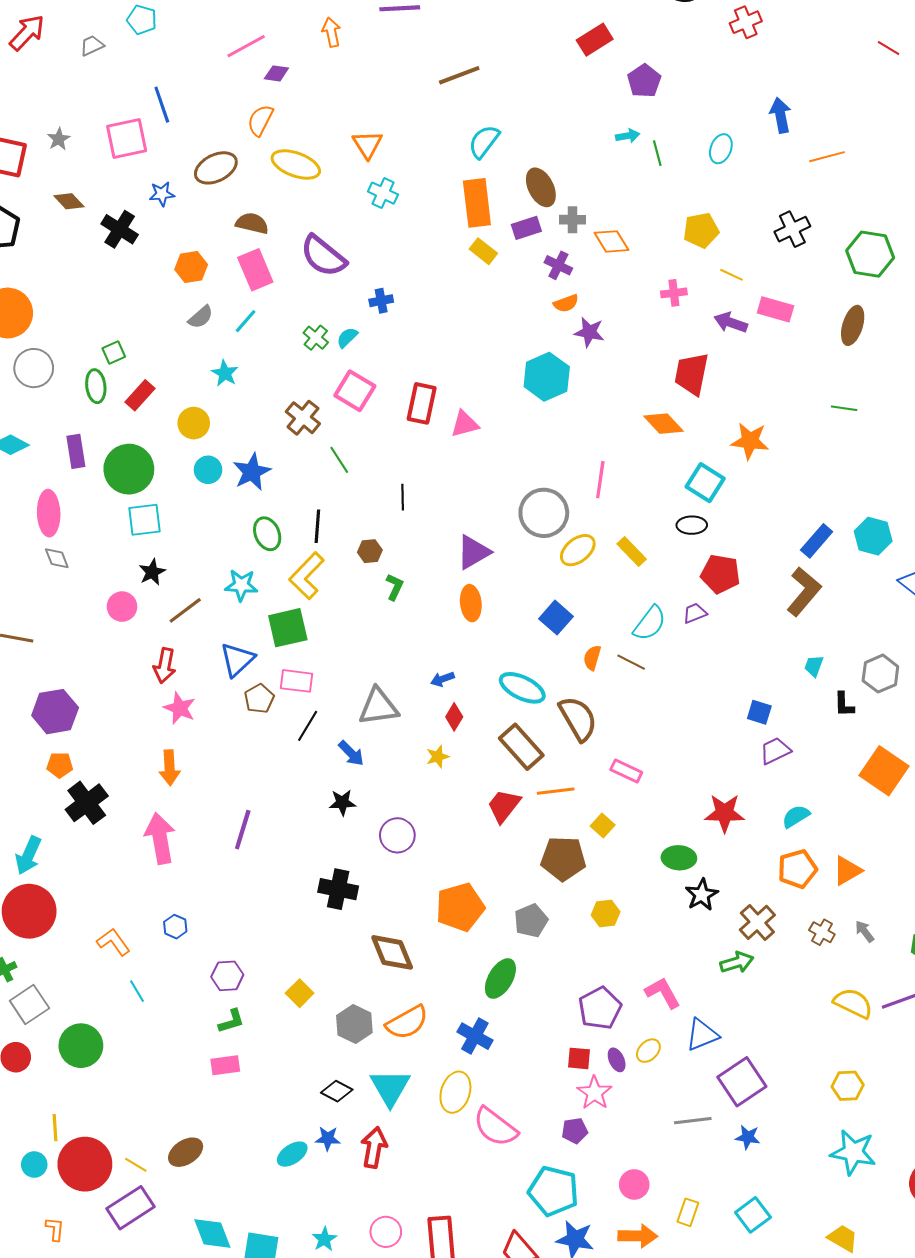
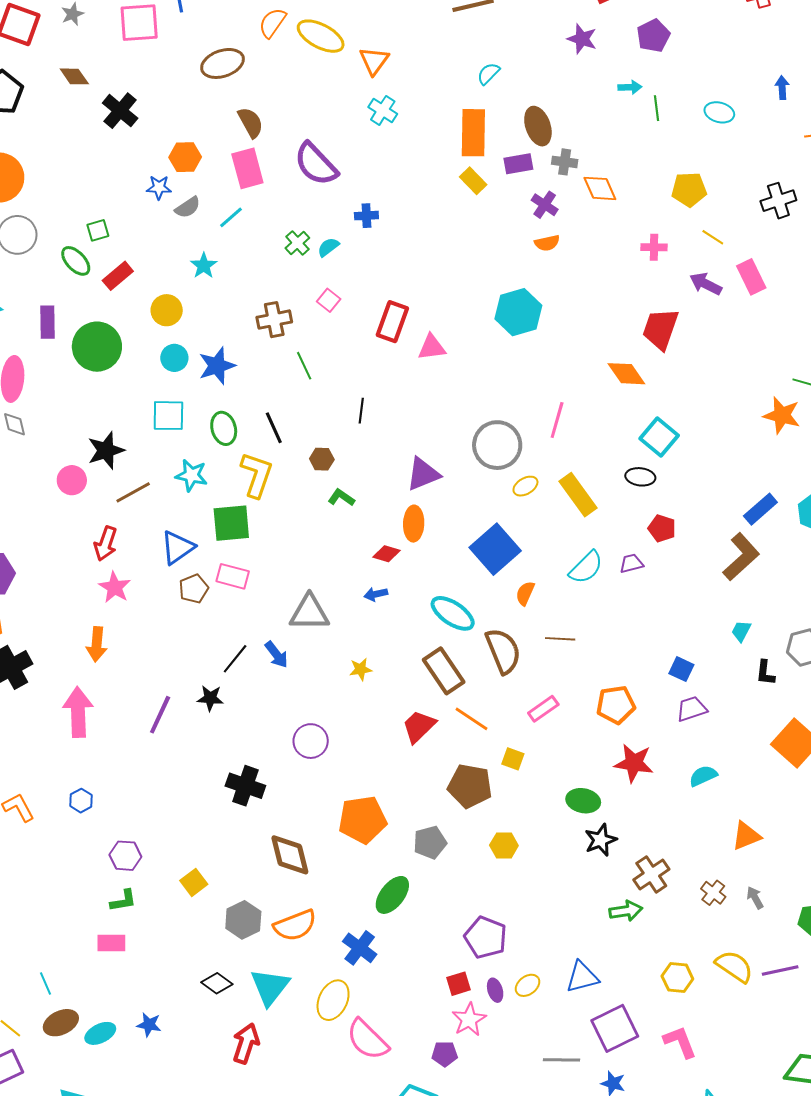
blue arrow: (780, 115) -> (782, 88), size x0.7
cyan semicircle: (484, 142) -> (488, 74), size x0.7
cyan ellipse: (721, 149) -> (719, 112), turned 76
yellow ellipse: (296, 164) -> (321, 36), moved
blue star: (162, 194) -> (159, 187), moved
brown semicircle: (252, 223) -> (251, 123), turned 40
pink rectangle: (775, 309) -> (751, 277), turned 40
purple star: (589, 332) -> (582, 39), moved
green ellipse: (96, 386) -> (76, 261), turned -44
pink square: (355, 391) -> (329, 300), size x0.6
brown cross: (303, 418) -> (274, 320), turned 32
orange star: (750, 441) -> (782, 415), moved
cyan square: (144, 520) -> (168, 416), moved
black line: (317, 526) -> (274, 428), turned -36
yellow ellipse: (578, 550) -> (525, 486), size x0.7
yellow rectangle: (632, 552) -> (578, 495), size x1.4
black star: (152, 572) -> (106, 450), size x1.4
red pentagon: (720, 574) -> (662, 528), size x0.7
yellow L-shape: (307, 576) -> (257, 475), turned 147
green L-shape: (395, 587) -> (341, 498), turned -88
blue square: (556, 618) -> (495, 549), size x1.5
brown line: (631, 662) -> (560, 639), moved, turned -32
red diamond: (454, 717) -> (387, 554), moved, turned 68
black line: (308, 726) -> (235, 659), moved
pink rectangle: (626, 771) -> (543, 709), turned -68
orange line: (556, 791) -> (471, 719), turned 33
black star: (342, 803) -> (210, 698), moved
yellow square: (603, 825) -> (513, 759), turned -30
orange pentagon: (797, 869) -> (616, 705), moved
cyan line: (137, 991) -> (46, 984), moved
pink L-shape: (663, 993) -> (680, 1042), moved
purple pentagon: (600, 1008) -> (486, 937), turned -30
red square: (579, 1058) -> (458, 984), turned -30
yellow hexagon: (848, 1086) -> (677, 978), moved
blue star: (328, 1138) -> (149, 1025), moved
cyan ellipse: (292, 1154) -> (100, 1033), moved

